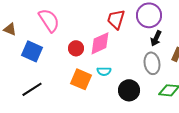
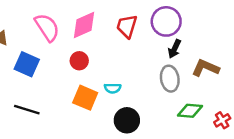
pink diamond: (100, 43) -> (84, 25), moved
black line: (32, 89) -> (27, 110), turned 50
black circle: (129, 90) -> (127, 120), moved

